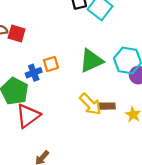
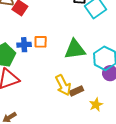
brown rectangle: (107, 106) -> (76, 91), turned -40

